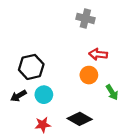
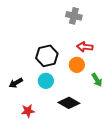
black hexagon: (31, 67) -> (47, 56), moved
cyan circle: (44, 95) -> (46, 81), moved
red star: (43, 125) -> (28, 111), moved

